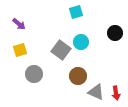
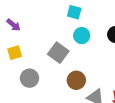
cyan square: (76, 12) -> (74, 12), turned 32
cyan circle: (81, 42) -> (82, 36), moved

